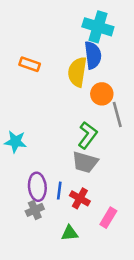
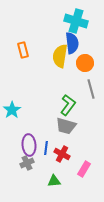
orange rectangle: (30, 64) -> (23, 50), turned 56
orange circle: (102, 94) -> (85, 63), moved
cyan star: (15, 142) -> (12, 110), turned 30

